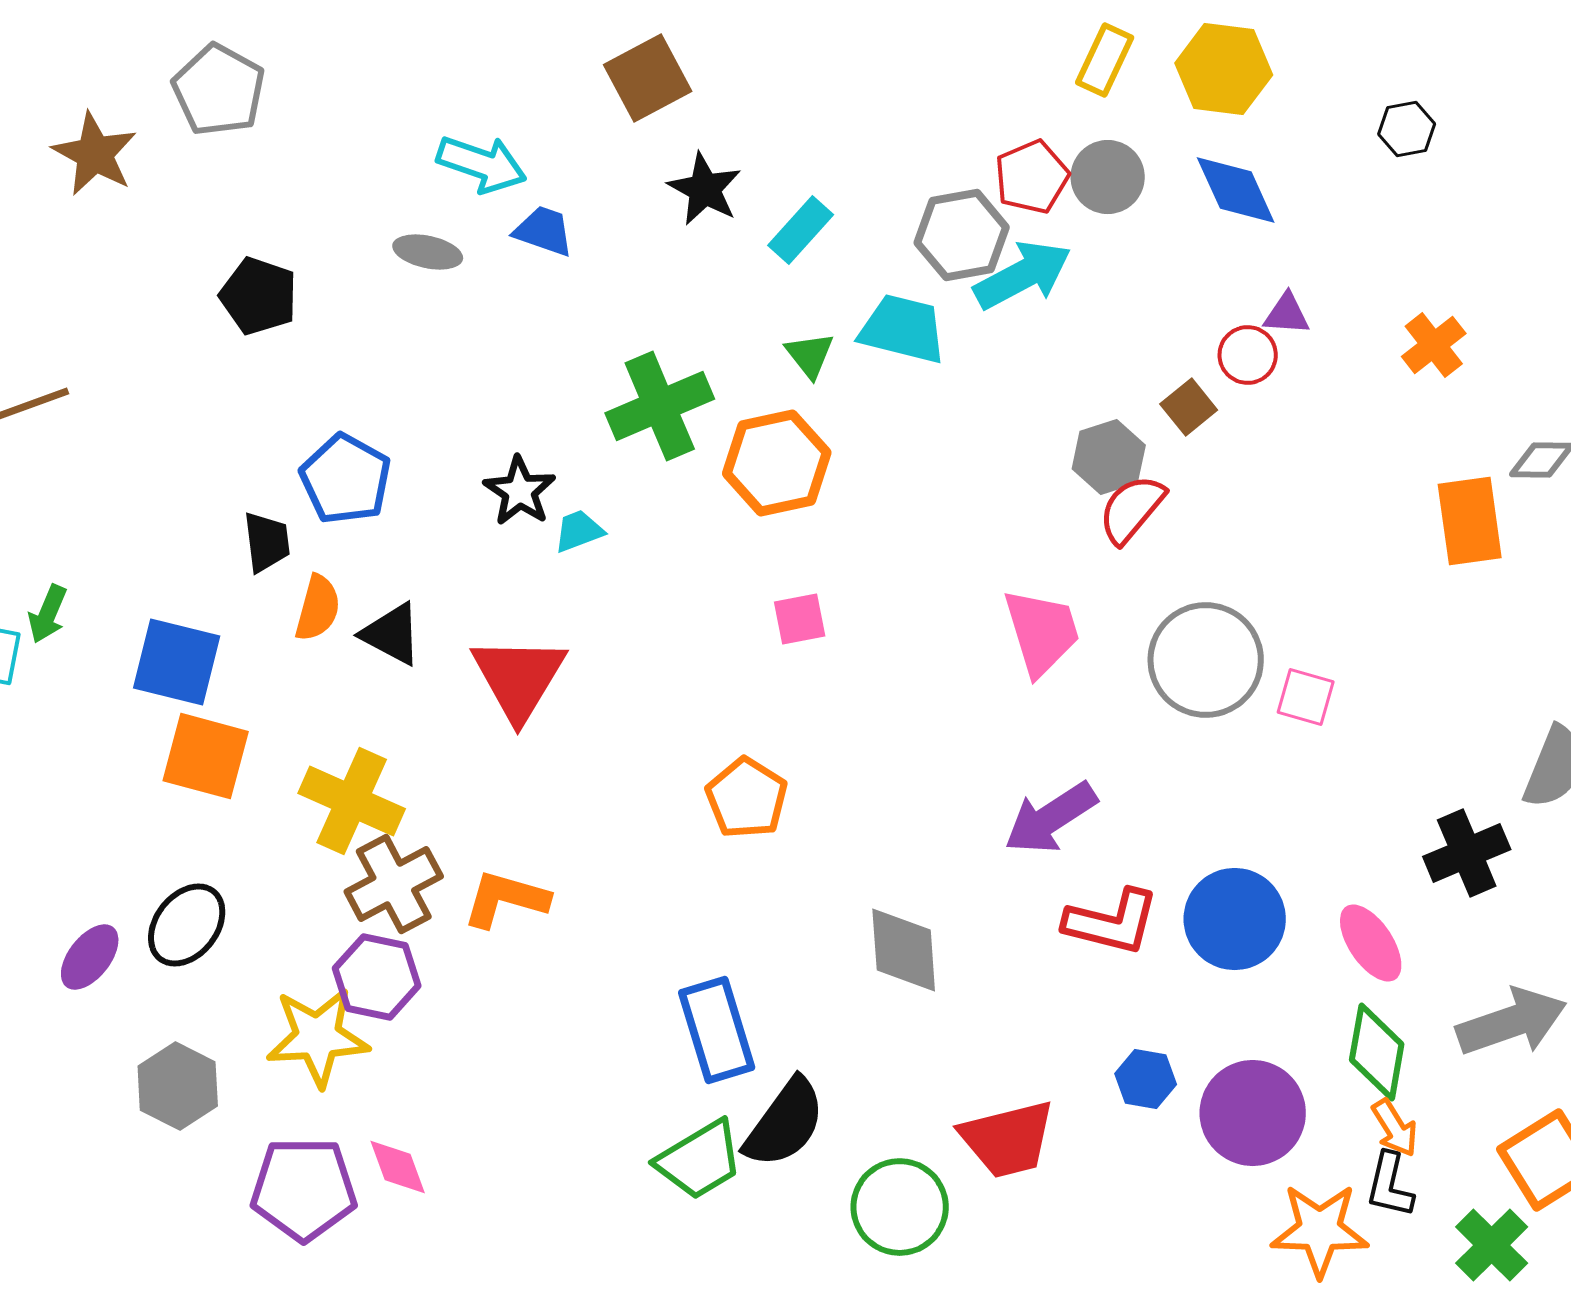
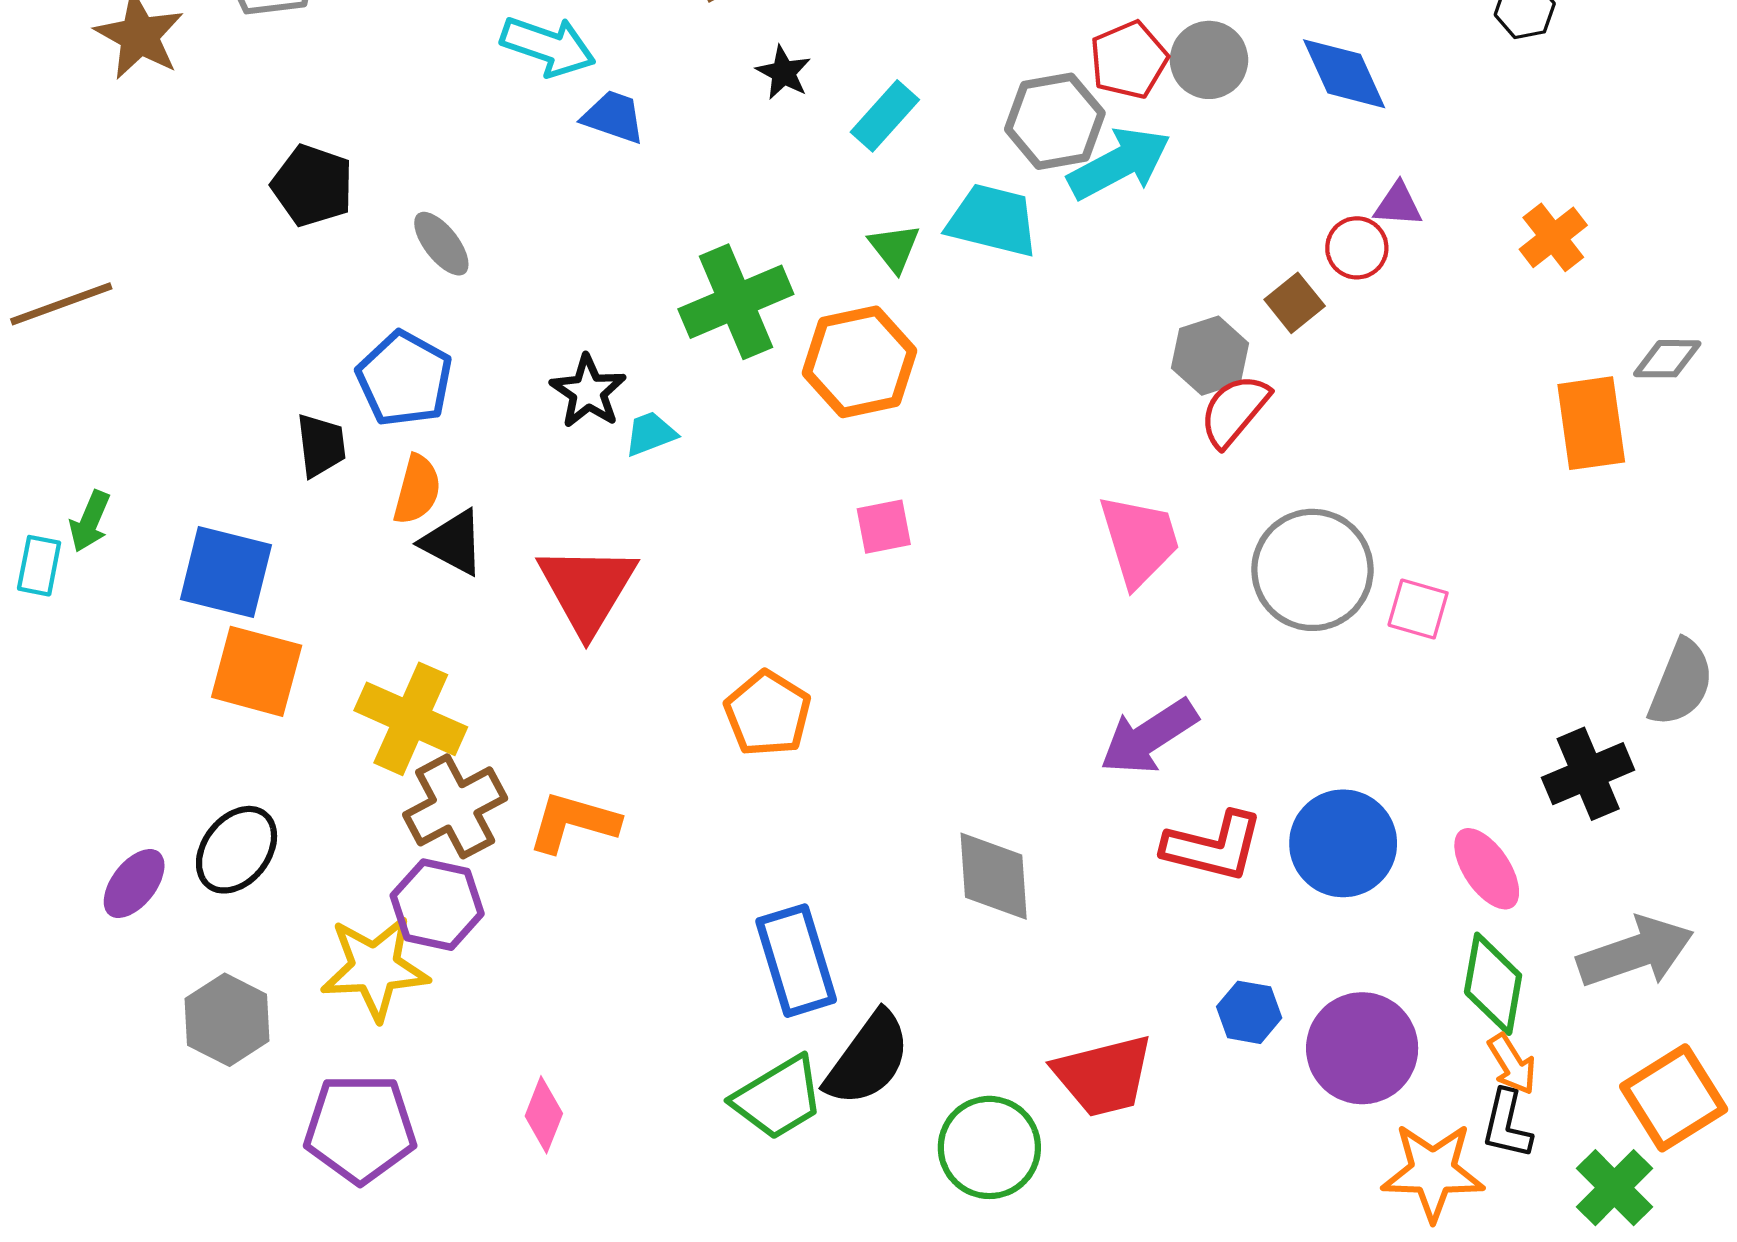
black star: (705, 189) -> (783, 73), size x0.7
gray ellipse: (428, 252) -> (441, 244), moved, turned 40
orange semicircle: (318, 608) -> (417, 490), moved
orange pentagon: (747, 798) -> (768, 714), moved
pink diamond: (398, 1167) -> (544, 1115), moved, turned 42

